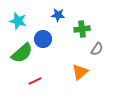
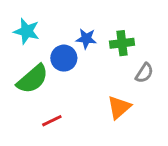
blue star: (58, 15) -> (86, 39), moved

